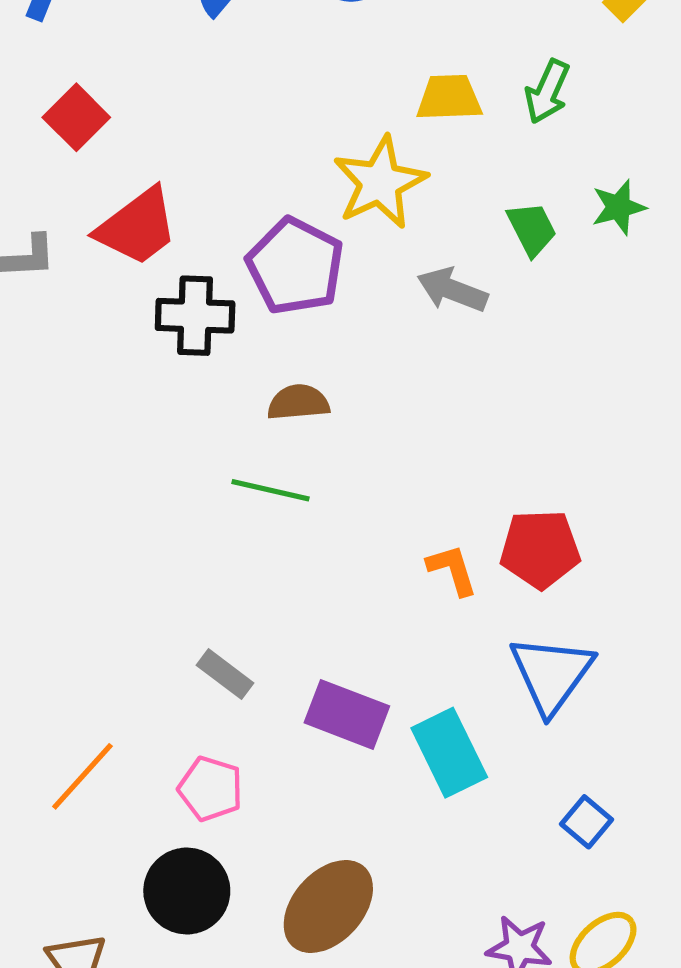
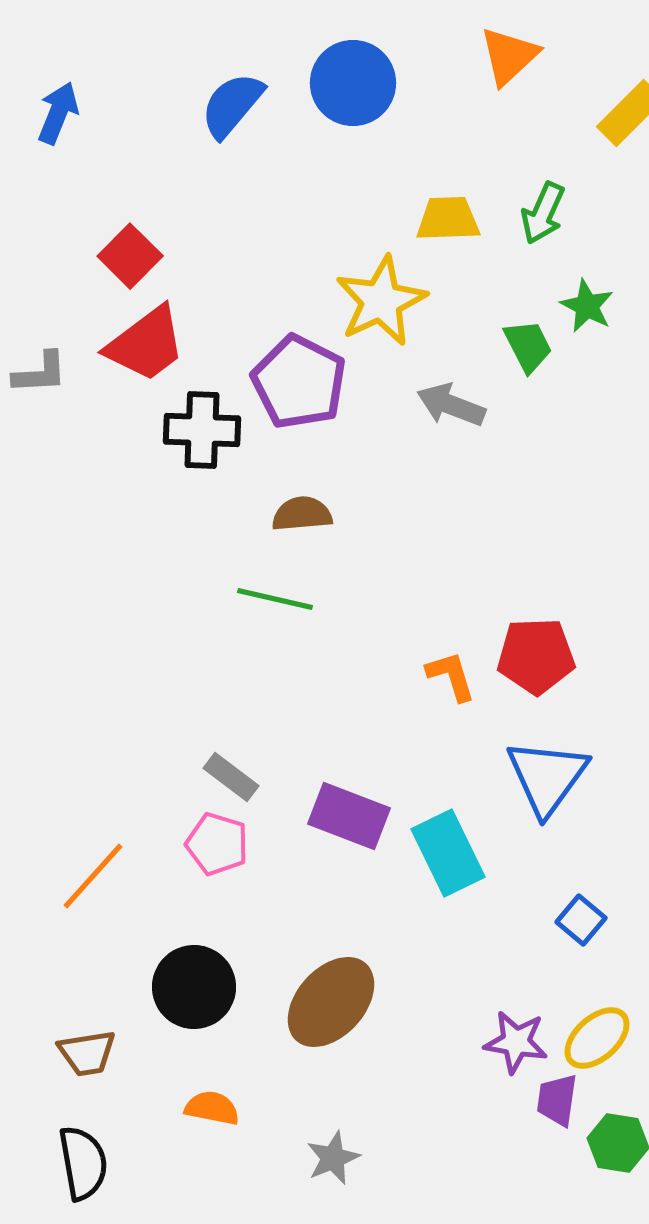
red square: (76, 117) -> (130, 256), moved
green star: (619, 207) -> (587, 306), moved, turned -30
pink pentagon: (211, 789) -> (217, 844), moved

